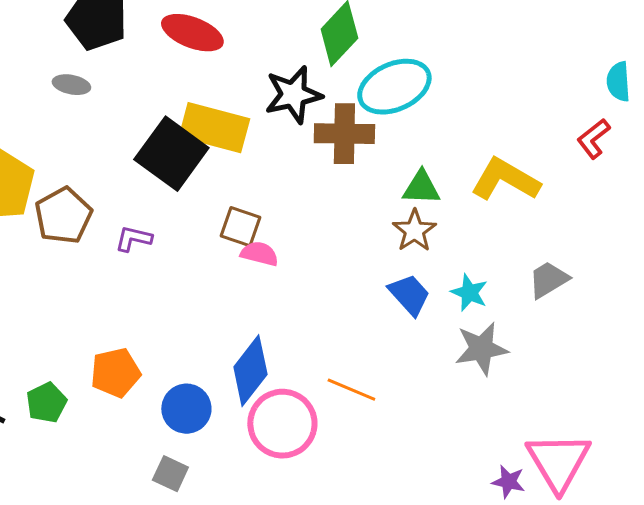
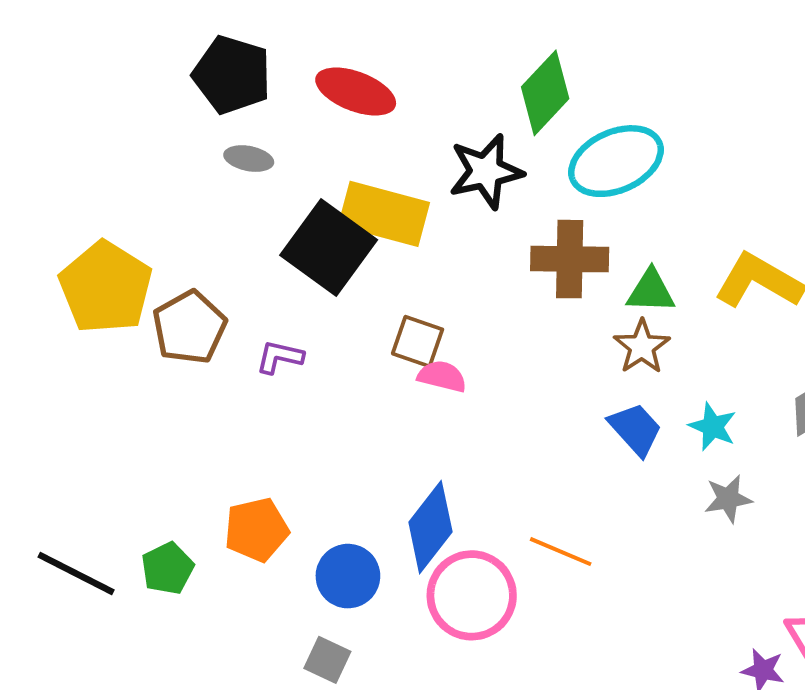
gray ellipse: (71, 85) -> (249, 159), moved
brown cross: (344, 134) -> (570, 259), moved
gray star: (481, 349) -> (728, 499), size x0.7

